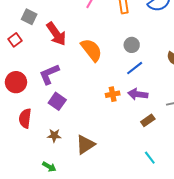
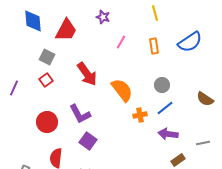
gray square: (29, 17) -> (47, 57), moved
purple L-shape: (49, 74) -> (80, 114), turned -95
orange cross: (113, 94) -> (140, 115), moved

